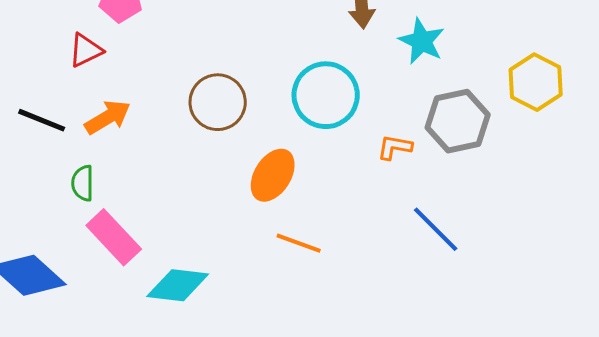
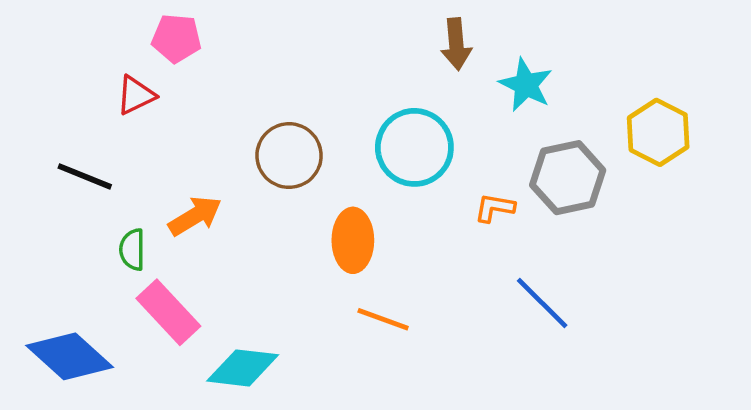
orange arrow: (108, 117) -> (195, 216), moved
orange ellipse: (273, 175) -> (353, 240), turned -32

